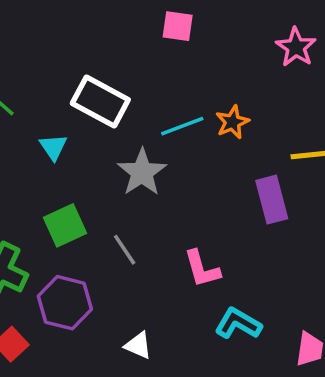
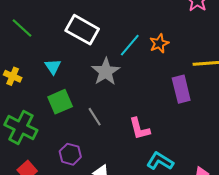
cyan line: (182, 126) -> (130, 45), turned -30
cyan triangle: (53, 147) -> (53, 67), moved
purple hexagon: (65, 303) -> (70, 154), moved, size x0.7

